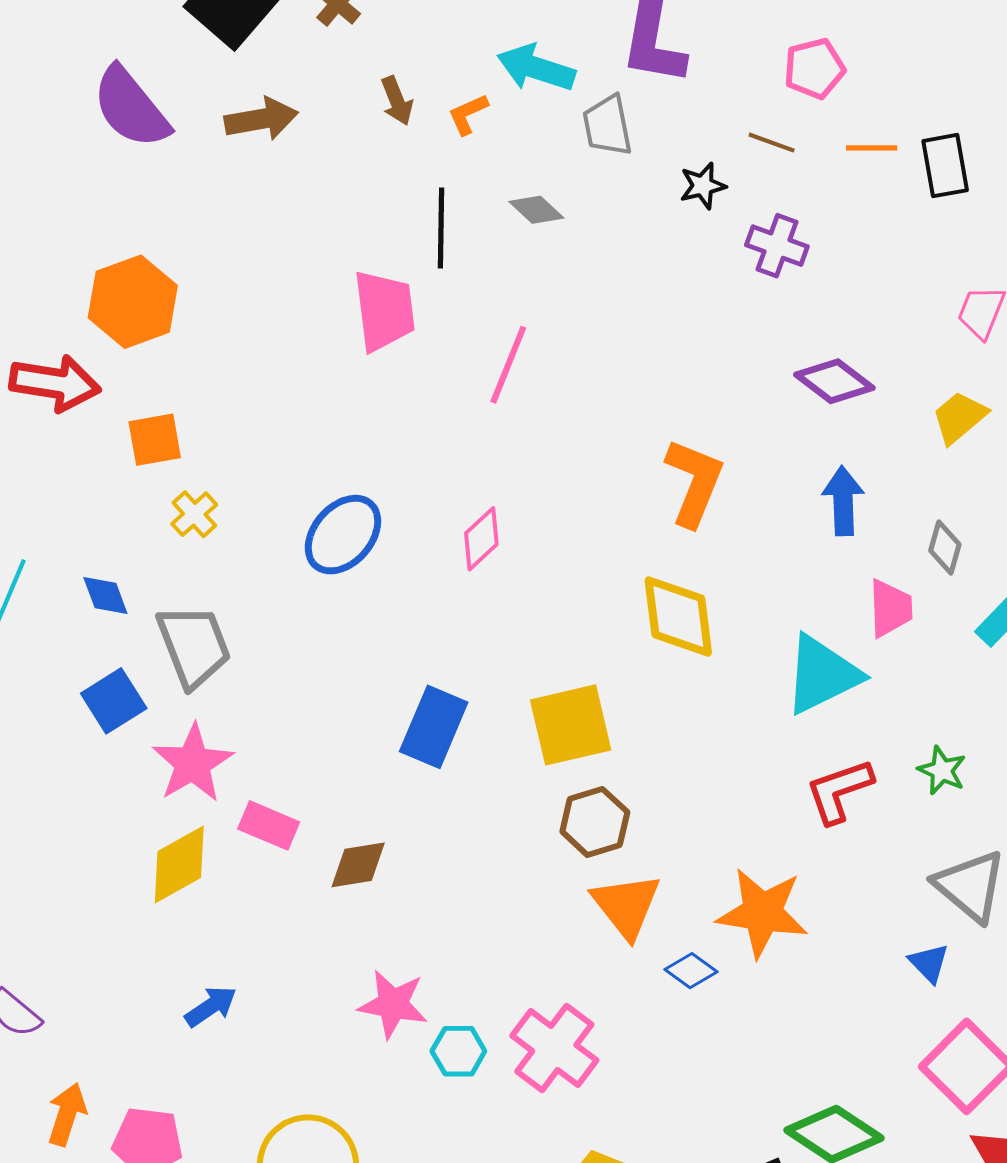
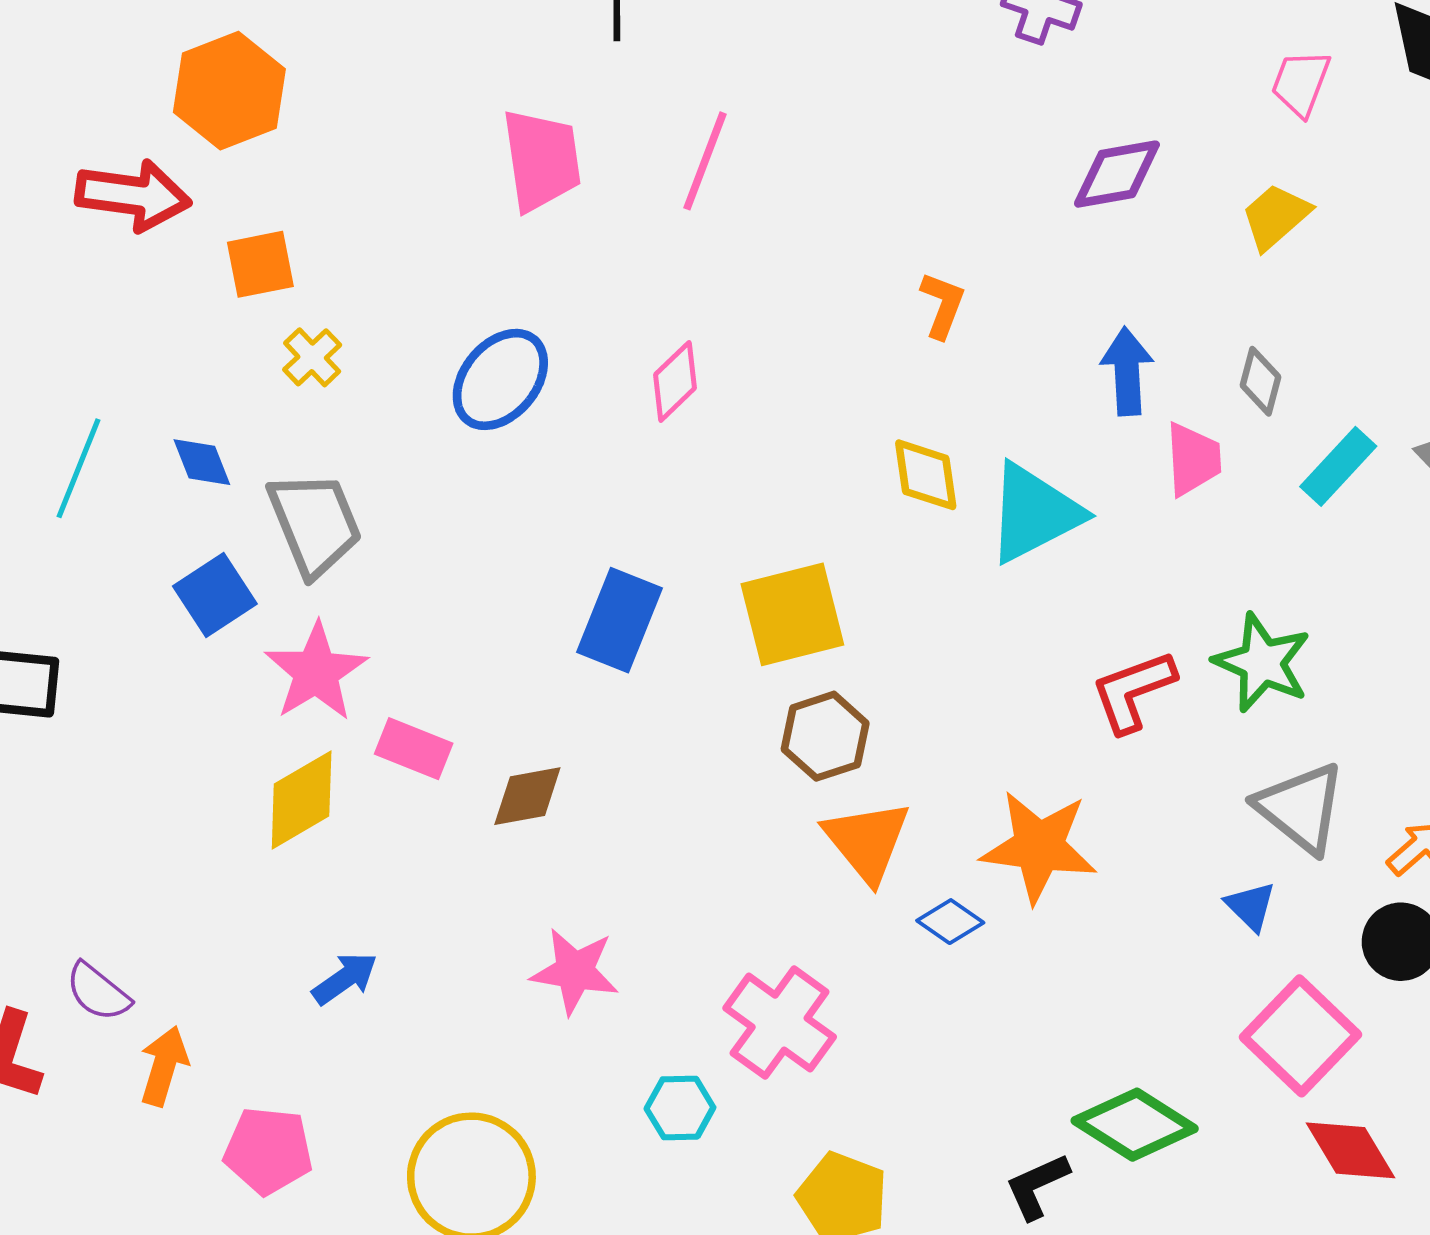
pink trapezoid: (384, 311) -> (542, 160), moved
purple diamond: (834, 381) -> (1117, 174), turned -46
orange L-shape: (694, 482) -> (942, 305), size x0.6
blue arrow: (843, 501) -> (1127, 371), moved
yellow diamond: (678, 616) -> (926, 475), size x0.7
cyan triangle: (822, 675) -> (1034, 513), moved
green star: (942, 770) -> (1262, 663), size x1.6
cyan hexagon: (458, 1051) -> (680, 1108), moved
orange arrow: (67, 1114) -> (164, 1066), moved

